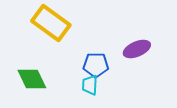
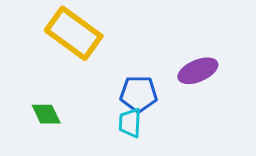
green diamond: (32, 79) -> (46, 114), size x0.7

